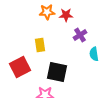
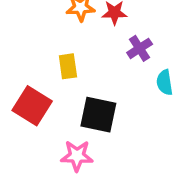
red square: (20, 67) -> (32, 106), turned -30

